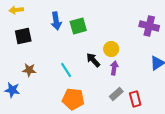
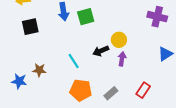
black arrow: (93, 60) -> (101, 51), turned -70
brown star: (29, 70) -> (39, 70), moved
gray rectangle: (116, 94) -> (111, 93), moved
red rectangle: (135, 99) -> (143, 90), turned 49

